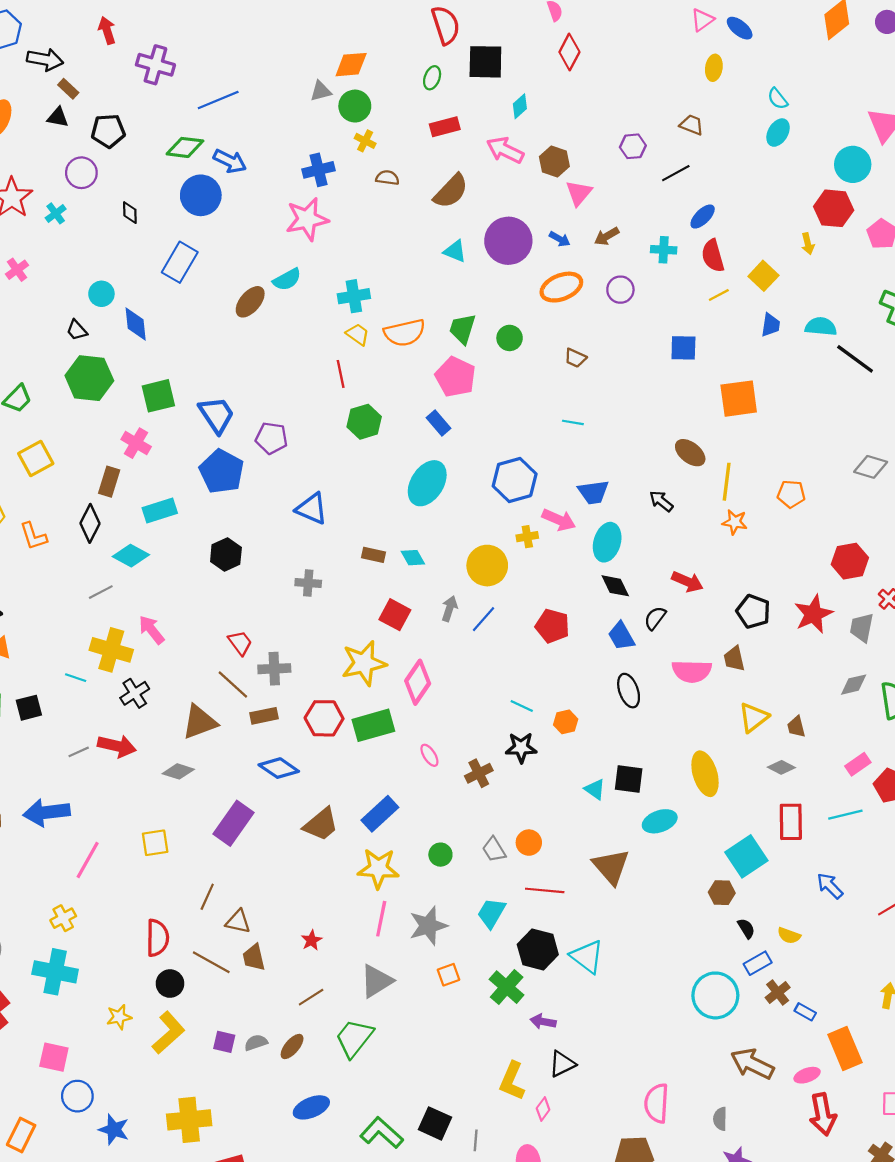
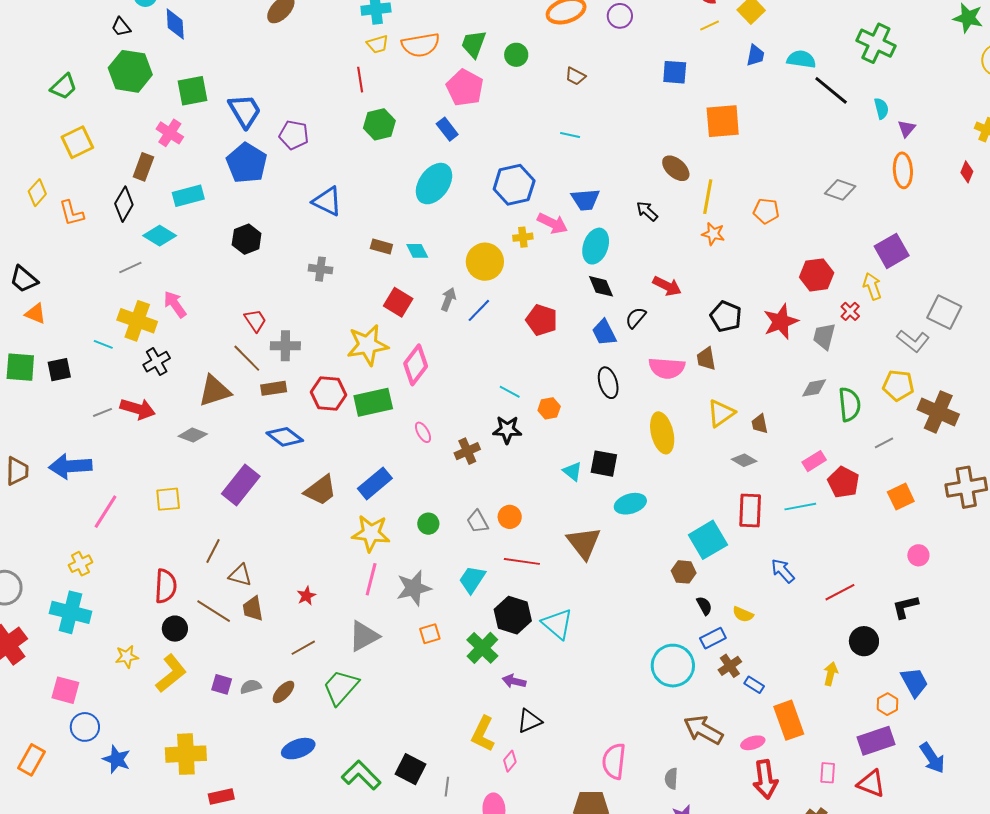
yellow trapezoid: (358, 334) -> (378, 44), turned 125
yellow ellipse: (705, 774) -> (662, 433), moved

